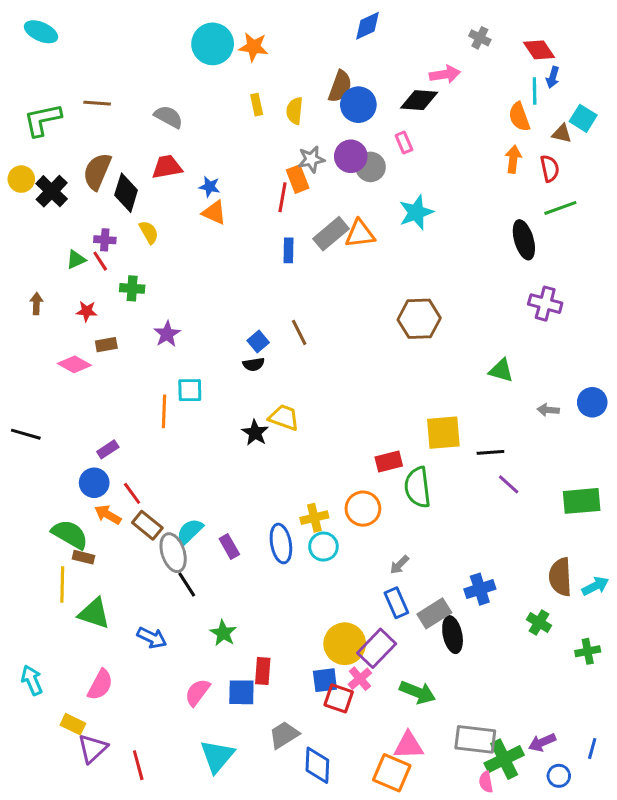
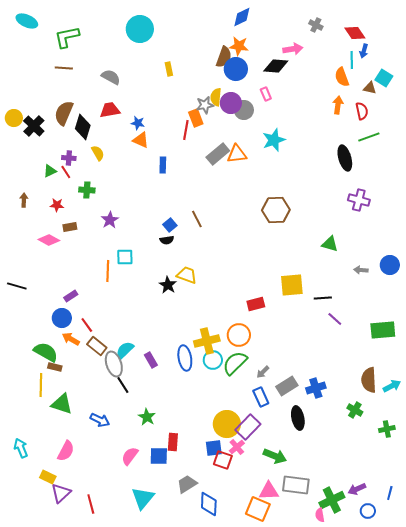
orange star: (254, 47) -> (239, 46), moved
yellow semicircle: (295, 111) -> (216, 97), moved
green L-shape: (43, 120) -> (67, 37), moved
blue rectangle: (289, 250) -> (163, 165), moved
green semicircle: (418, 487) -> (235, 363), moved, turned 52
yellow cross: (314, 518) -> (207, 341), size x1.4
gray rectangle: (434, 613) -> (287, 386), moved
gray rectangle: (475, 739) -> (296, 485), moved

